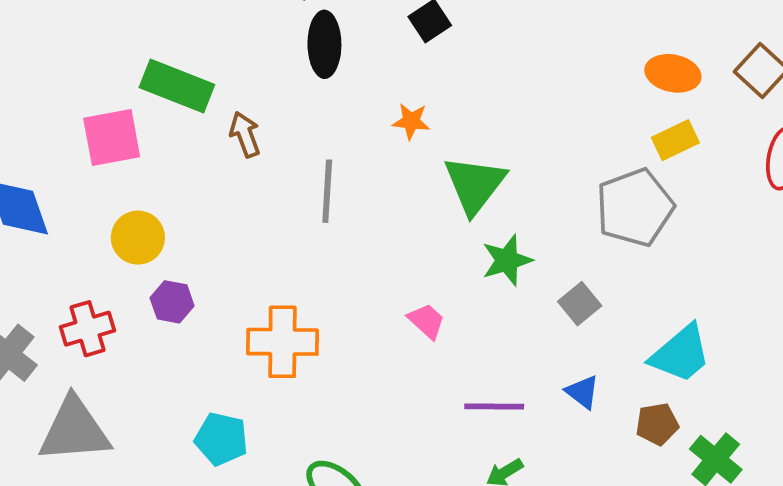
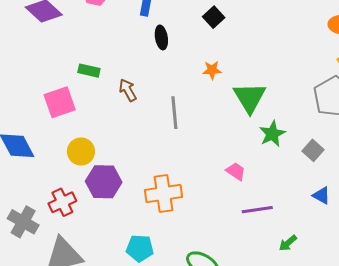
black ellipse: (324, 44) -> (161, 37), size x0.7
green rectangle: (177, 86) -> (89, 71), size x0.6
purple hexagon: (172, 302) -> (104, 182), size x1.6
purple line: (494, 407) -> (257, 210), moved

